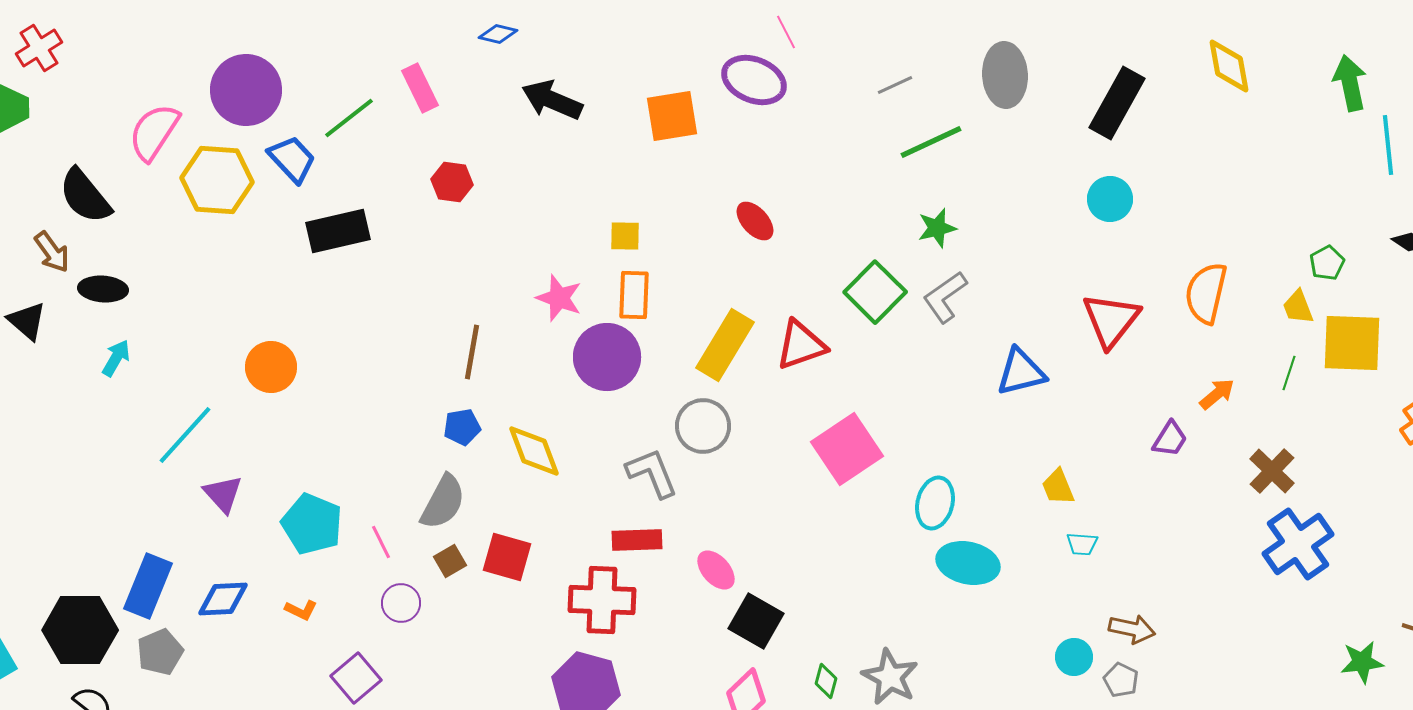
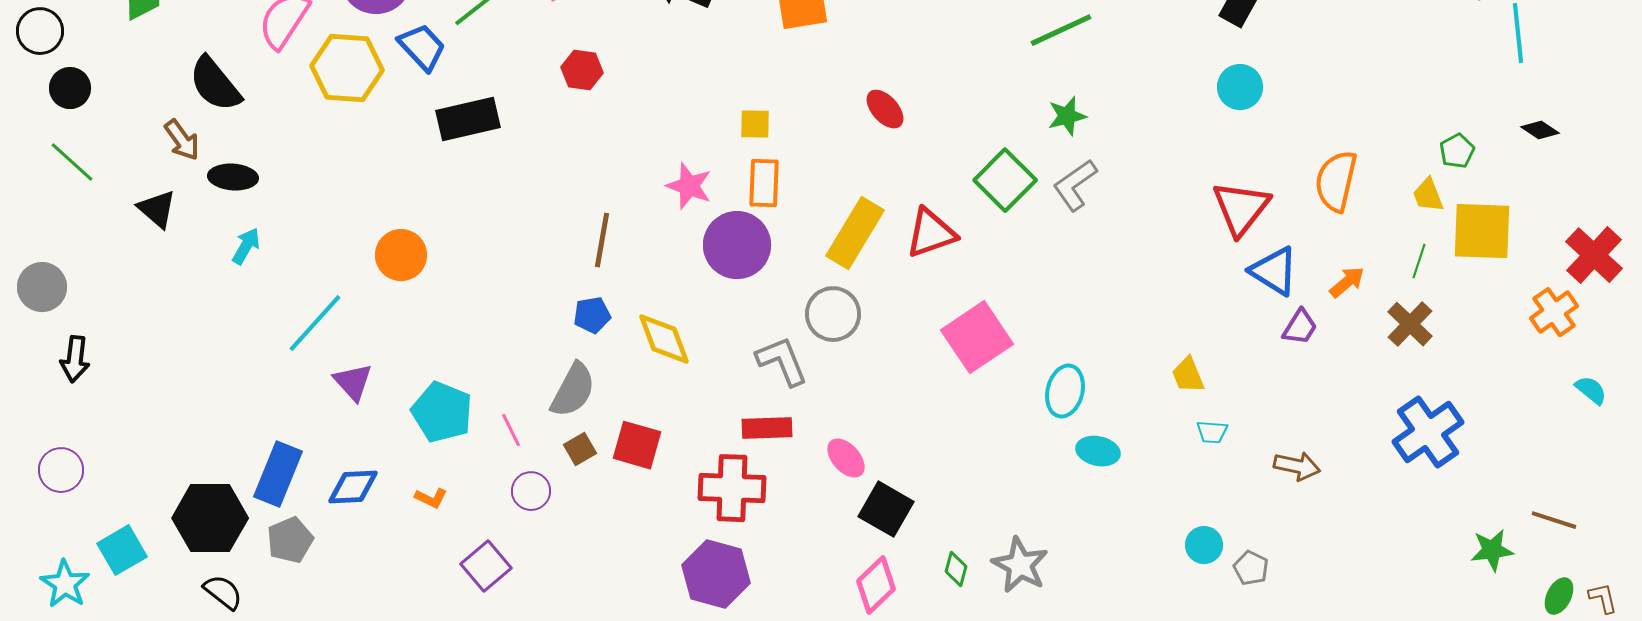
blue triangle: (1021, 372) -> (1274, 271), moved, turned 46
brown cross: (1272, 471) -> (1410, 324), moved
cyan ellipse: (968, 563) -> (1098, 451), size x0.7
brown arrow: (1132, 629) -> (1297, 466), moved

